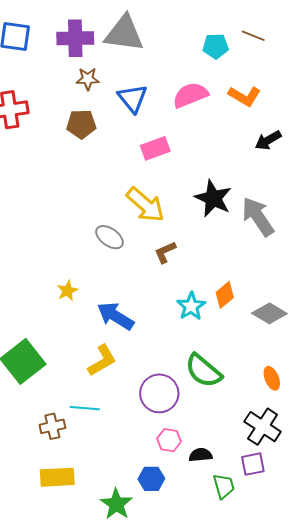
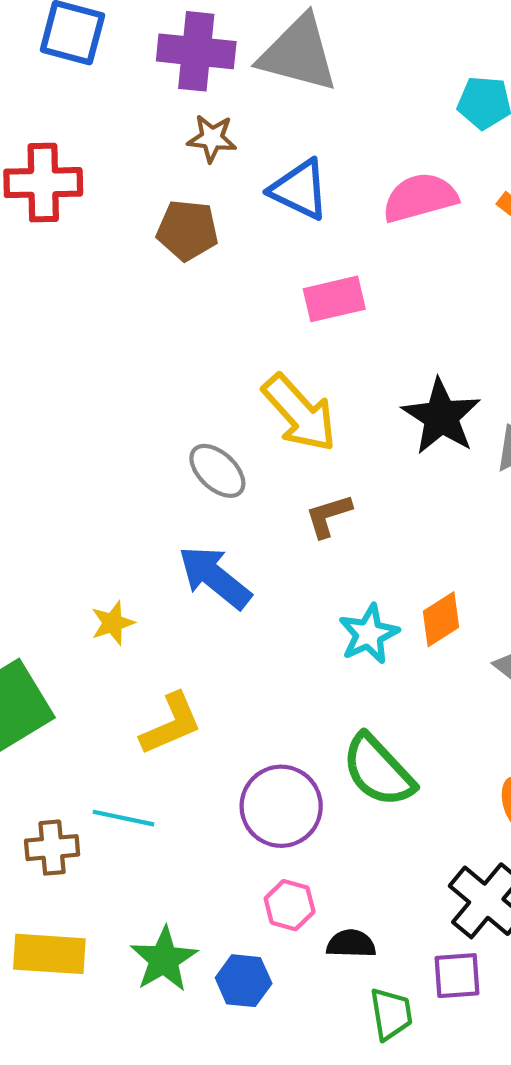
blue triangle: (132, 98) -> (300, 190), turned -32
yellow star: (67, 291) -> (113, 623), moved
blue arrow: (115, 316) -> (215, 577), moved
green star: (116, 504) -> (164, 959), moved

